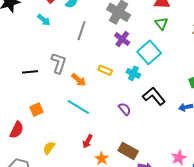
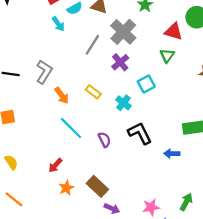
cyan arrow: (44, 20) -> (58, 24), moved
gray line: (82, 31) -> (92, 45), moved
cyan square: (149, 52) -> (146, 84), size x0.7
cyan line: (78, 107) -> (71, 128), moved
yellow semicircle: (49, 148) -> (11, 162), turned 96

